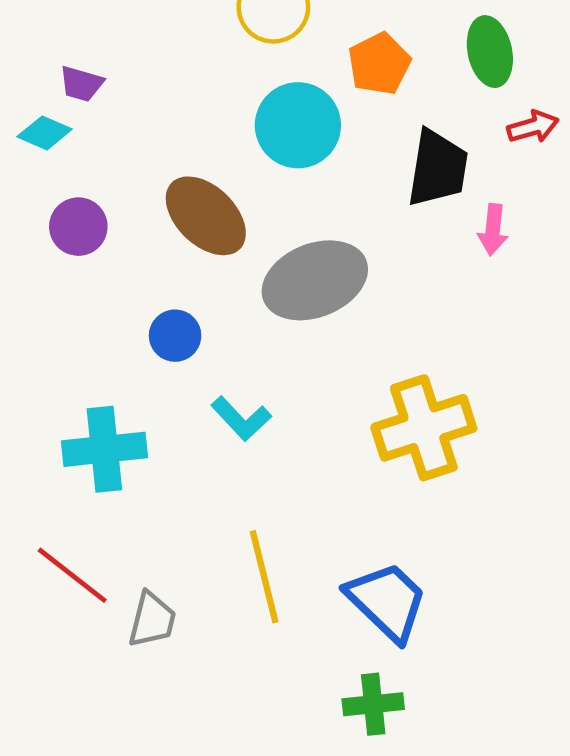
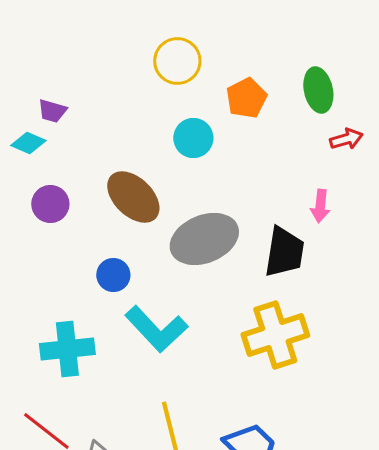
cyan circle: (298, 125) -> (193, 138), size x0.7
black trapezoid: (438, 168) -> (284, 252), moved
cyan L-shape: (241, 419) -> (156, 329), size x1.6

